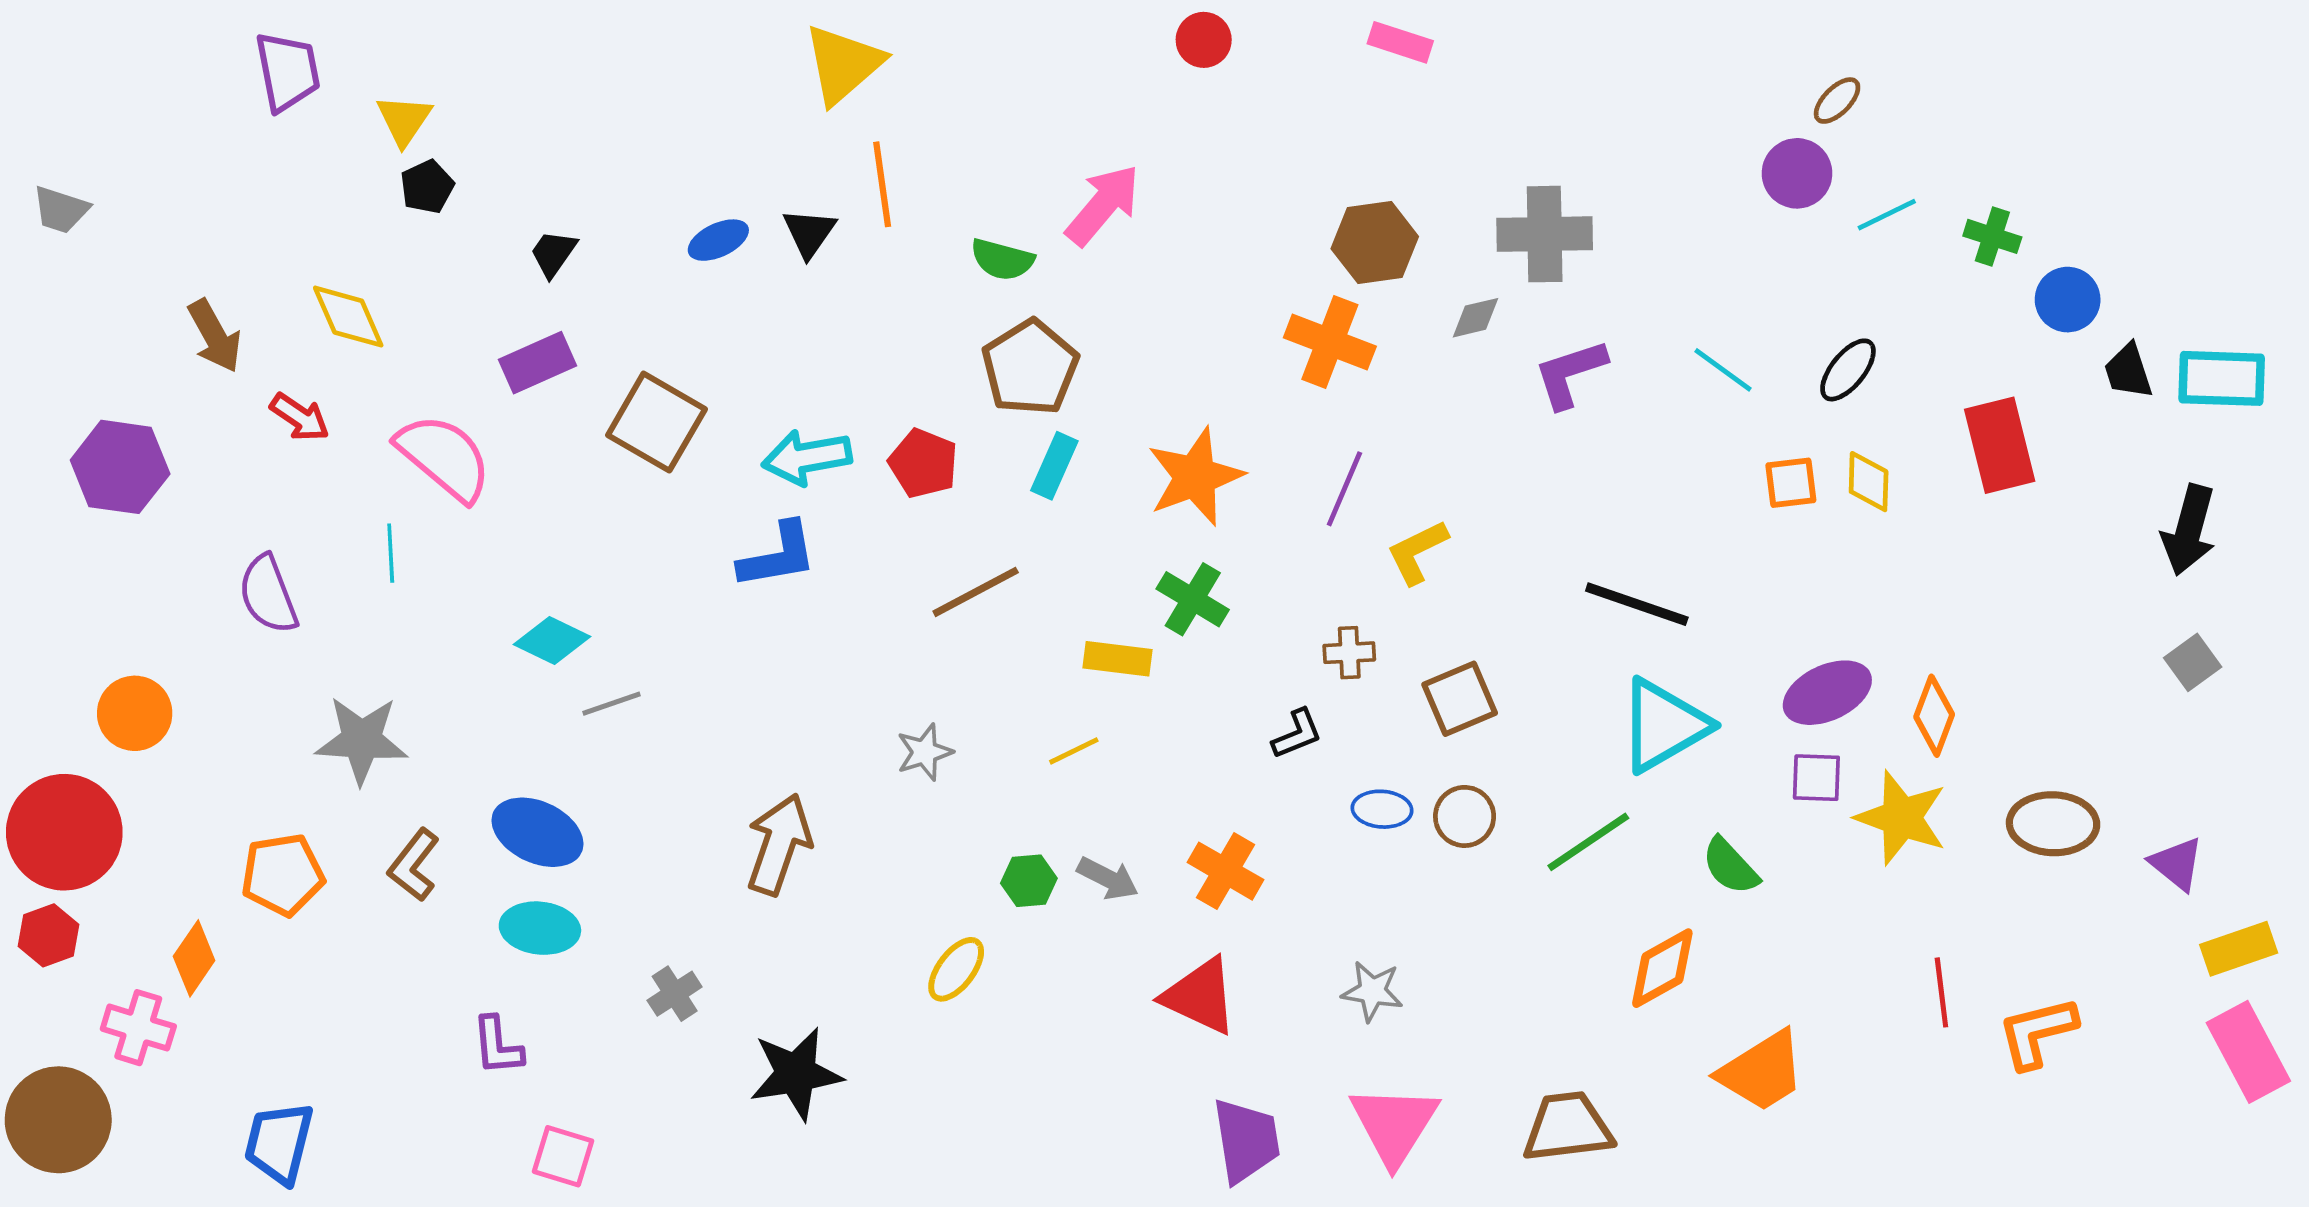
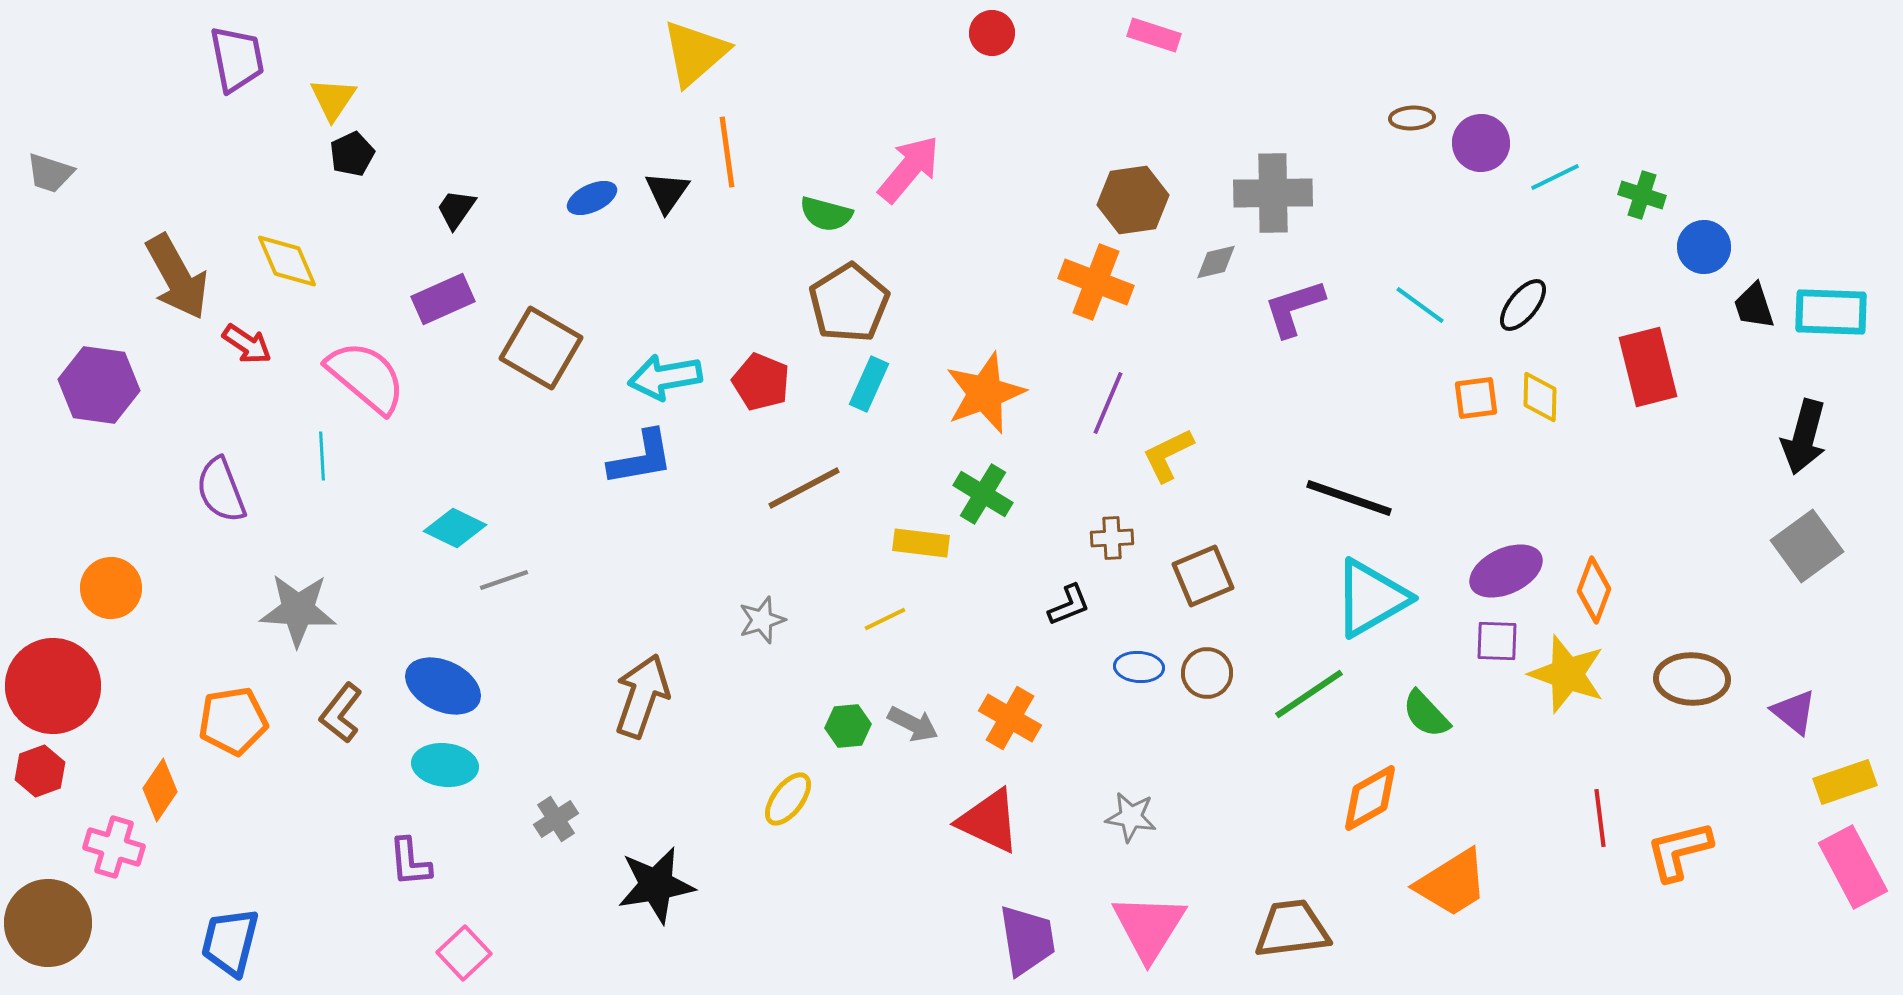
brown ellipse: (1837, 101) -> (1412, 118), moved, turned 42
brown arrow: (215, 336) -> (177, 277), size x1.4
gray square: (2193, 662) -> (1807, 546), size x1.5
pink square: (563, 1156) -> (464, 953), turned 30

